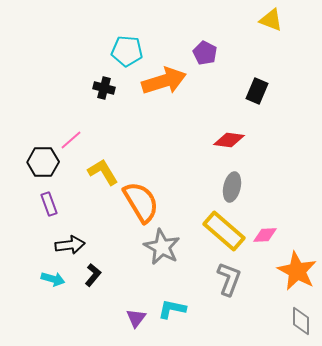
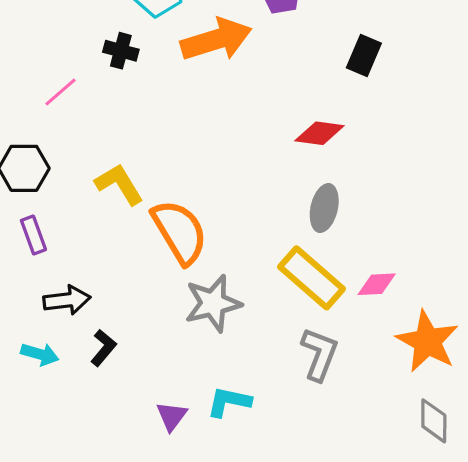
pink line: (71, 140) -> (60, 92), moved
gray star: (162, 247) -> (213, 303), turned 30

